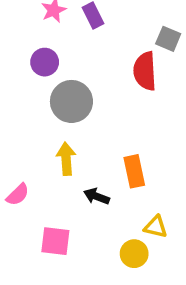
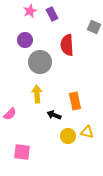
red semicircle: (145, 71) -> (67, 45), moved
pink square: (55, 241) -> (22, 152), moved
yellow circle: (134, 254) -> (68, 136), moved

